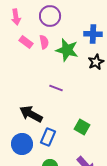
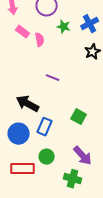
blue cross: (93, 34) -> (90, 24), turned -30
pink semicircle: (44, 42) -> (40, 40), moved
green star: (67, 50) -> (64, 27), moved, size x0.6

